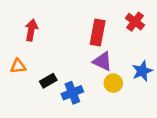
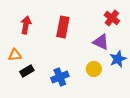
red rectangle: (98, 32) -> (63, 27), moved
purple triangle: (102, 61) -> (101, 42), moved
black rectangle: (48, 81) -> (27, 71), moved

